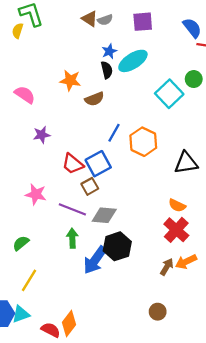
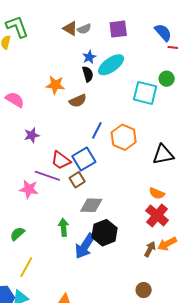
cyan square: (169, 94) -> (145, 93), turned -30
purple line: (72, 209) -> (47, 176), moved

